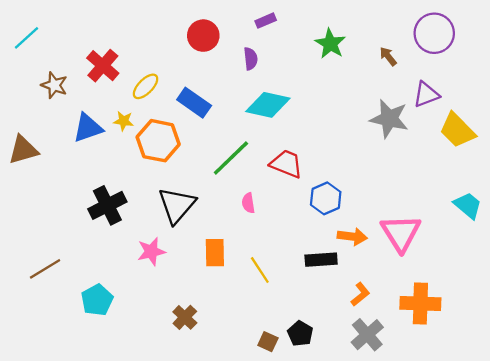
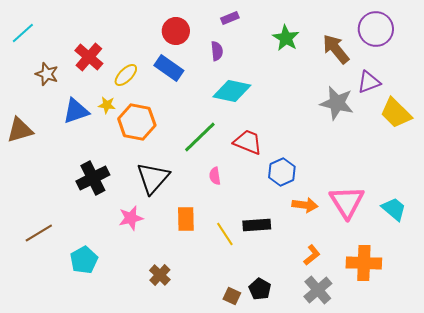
brown arrow: (388, 56) -> (336, 49), size x1.8
blue rectangle: (194, 103) -> (169, 68), moved
cyan trapezoid: (468, 205) -> (394, 209), moved
black rectangle: (321, 260) -> (257, 225), moved

